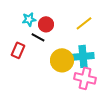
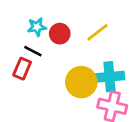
yellow line: (84, 23) -> (97, 32), moved
black line: (38, 37) -> (33, 51), moved

